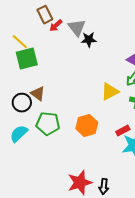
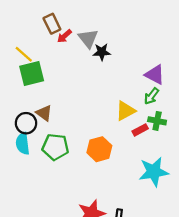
red rectangle: (123, 131) -> (140, 130), moved
cyan semicircle: (19, 134) -> (23, 144), moved, turned -54

